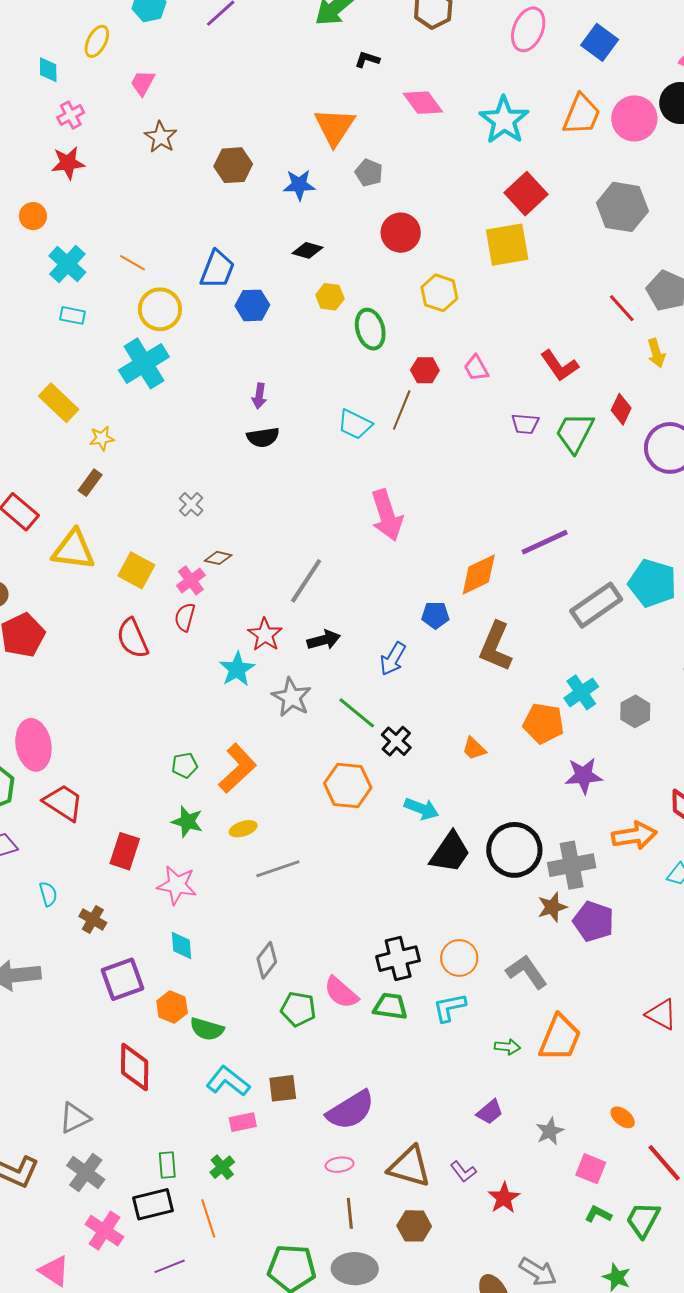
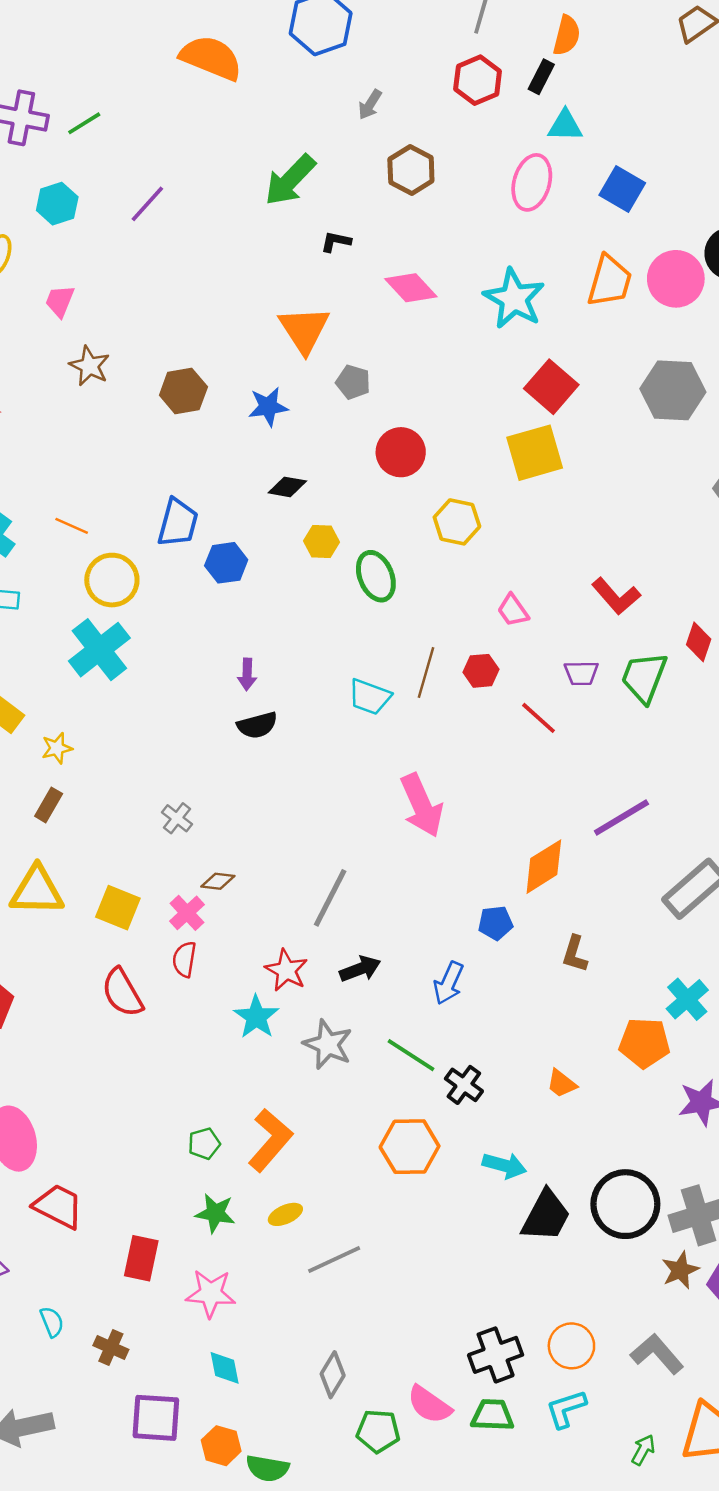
red line: (622, 308) -> (539, 718), moved
red hexagon: (425, 370) -> (481, 671), moved
brown L-shape: (496, 647) -> (575, 954), size x0.6
purple square: (123, 979) -> (156, 1418), turned 30
green arrow: (507, 1047) -> (643, 1450), turned -60

